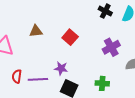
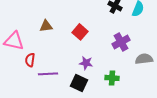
purple star: (61, 68) -> (86, 63), moved
red semicircle: (17, 76) -> (30, 60), moved

